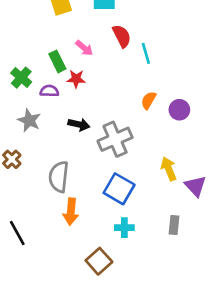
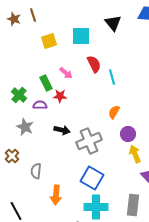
purple circle: (179, 110) -> (128, 134), moved
yellow arrow: (169, 169) -> (135, 154), moved
gray semicircle: (59, 177) -> (36, 171), moved, size x0.7
gray rectangle: (174, 225) -> (133, 205), size x1.5
cyan cross: (124, 228) -> (96, 207), size x1.6

